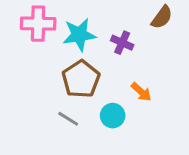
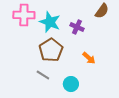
cyan star: (79, 35) -> (50, 22), turned 30
cyan circle: (113, 116) -> (71, 84), moved

